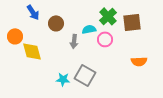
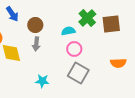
pink circle: (105, 39) -> (74, 49), moved
gray arrow: (74, 41) -> (36, 44), moved
gray square: (85, 75) -> (78, 73), moved

